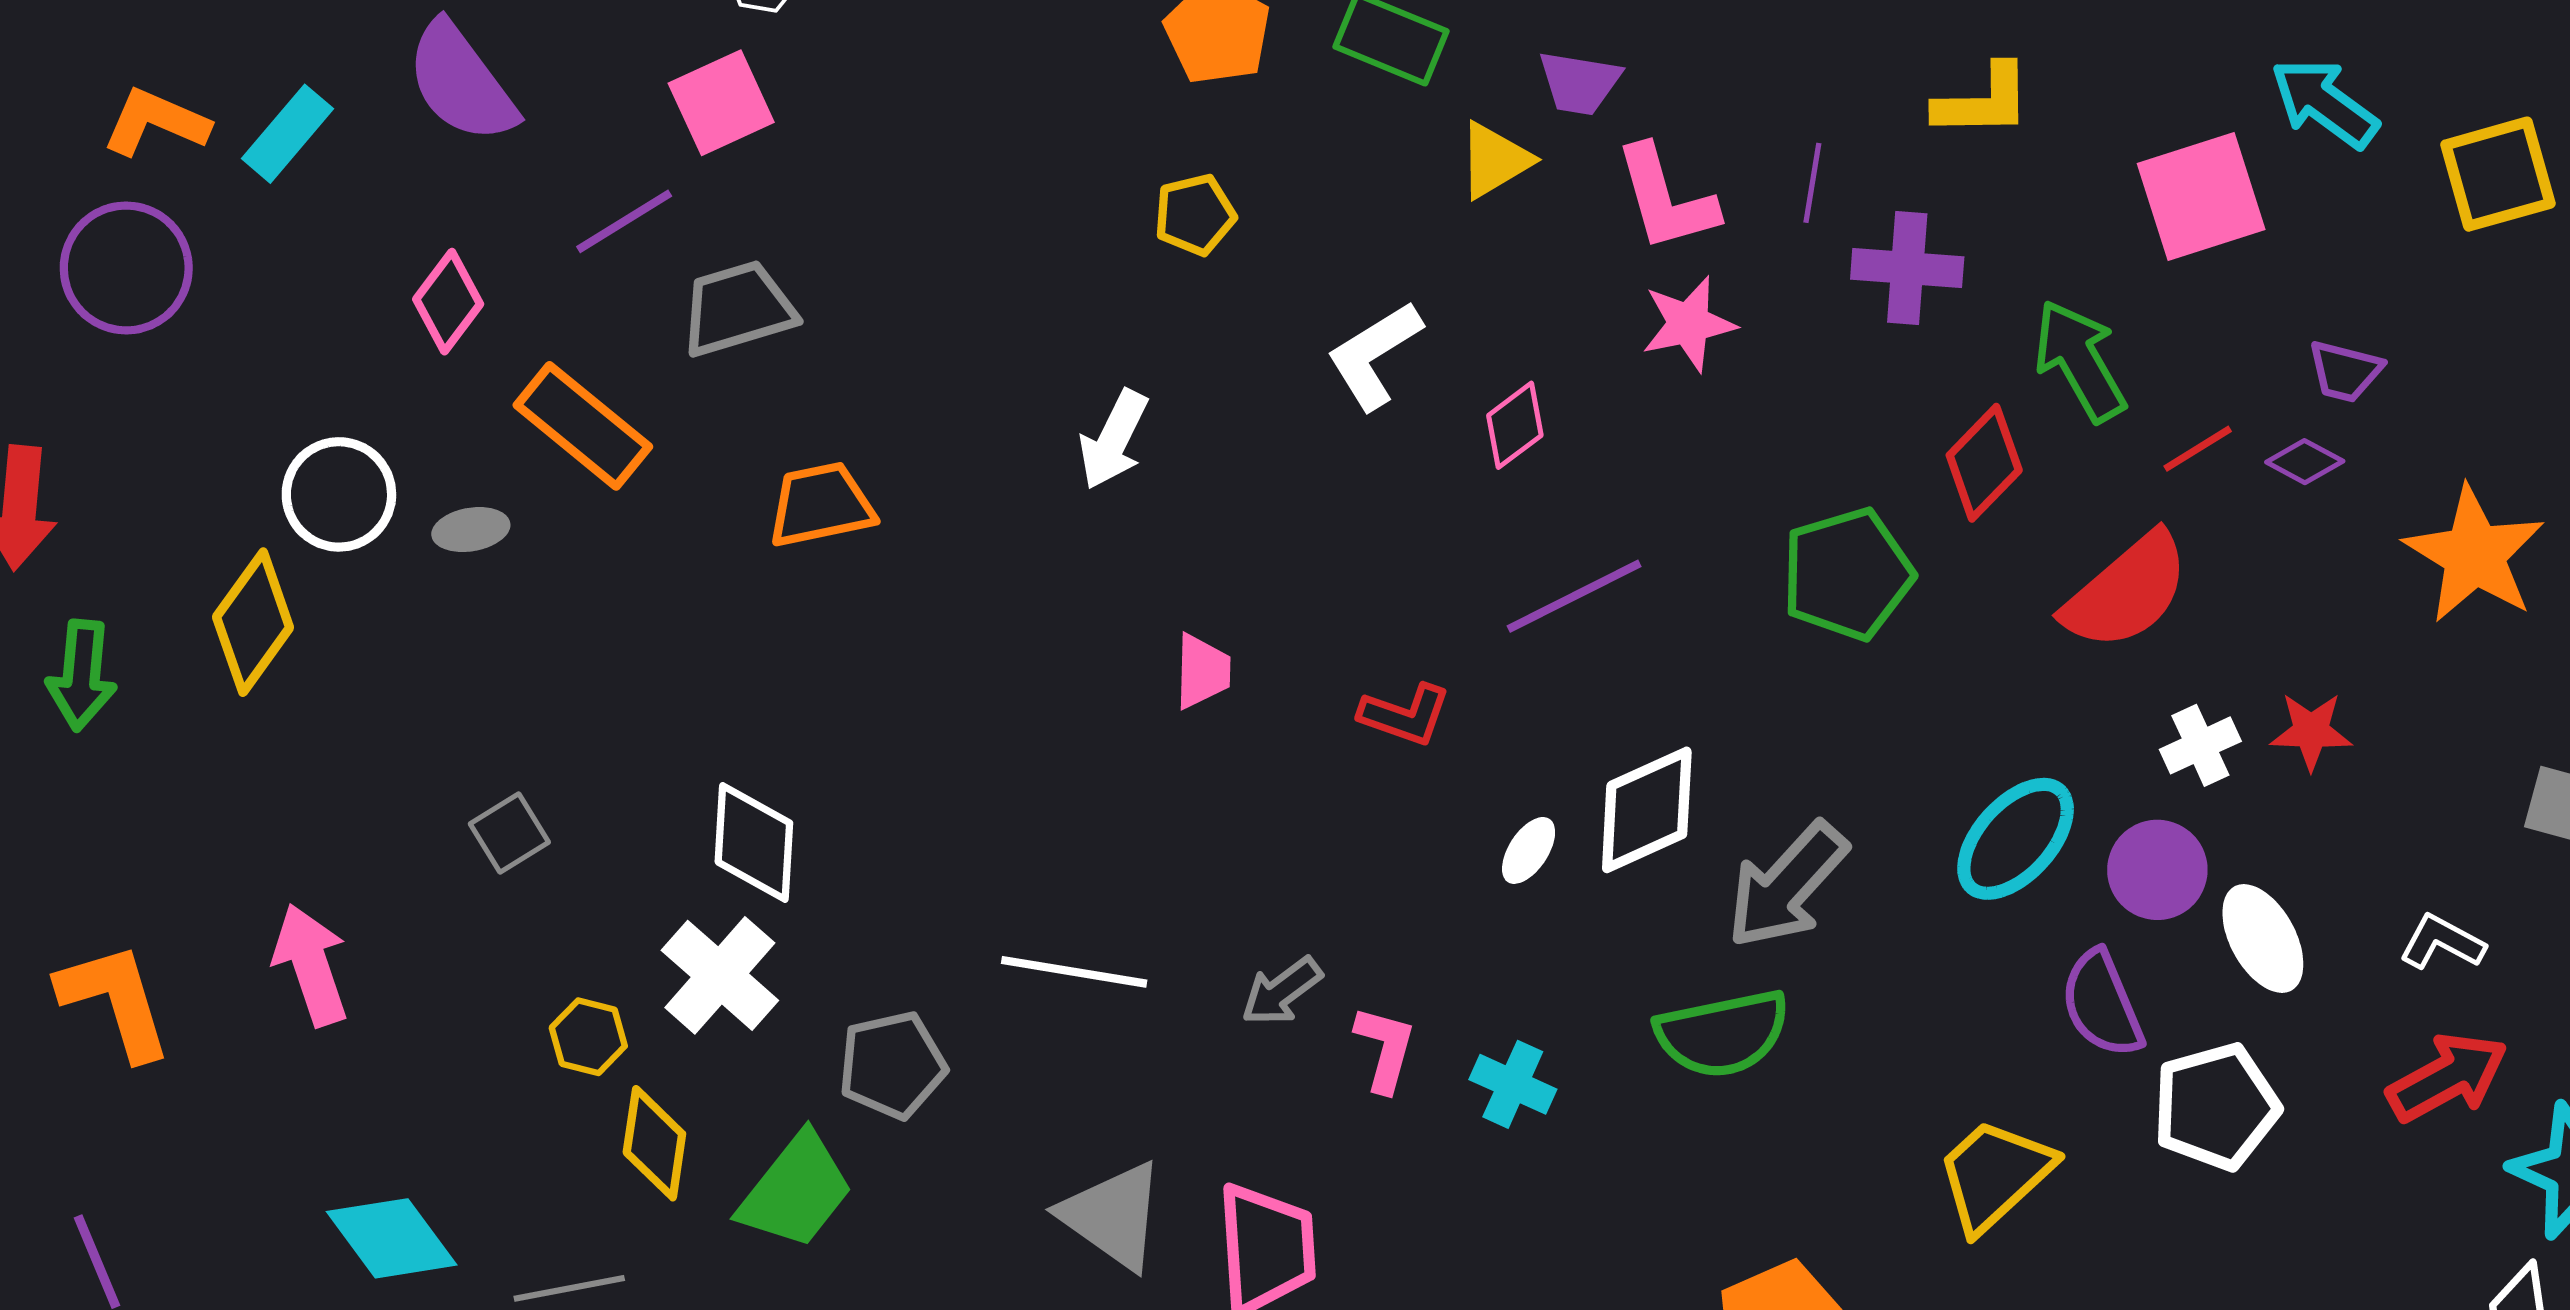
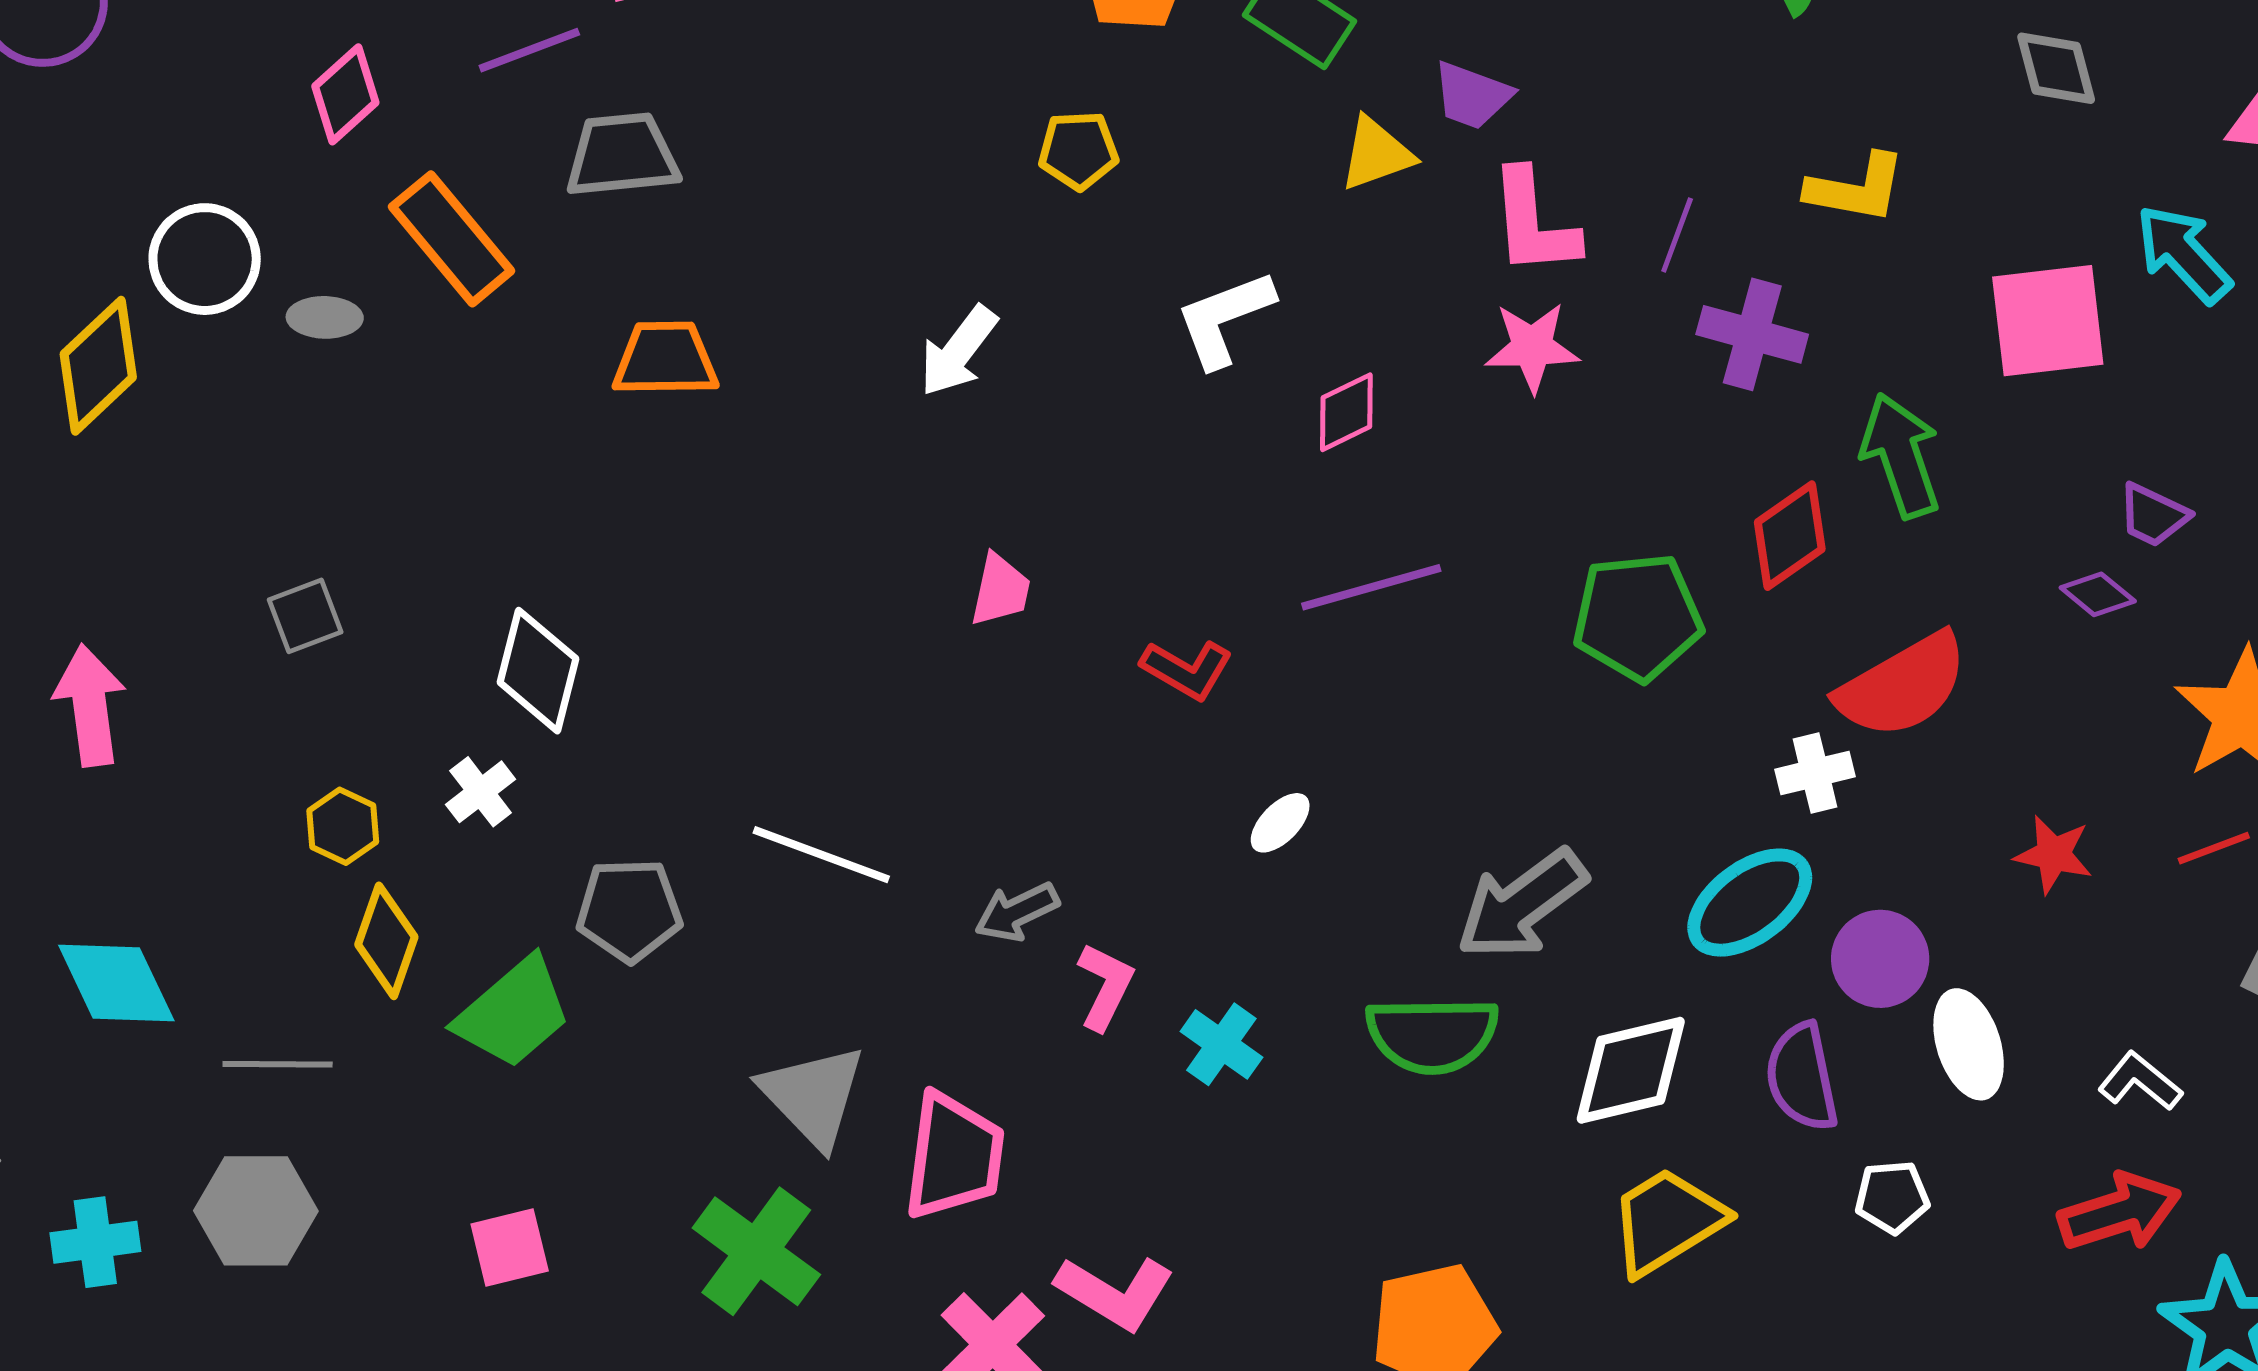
red line: (2198, 449) -> (2214, 848), moved
white cross: (2200, 745) -> (1815, 773), moved
white diamond: (1647, 810) -> (1631, 1070), moved
white cross: (720, 975) -> (481, 792), size x0.6
white pentagon: (2216, 1107) -> (1892, 1197), size x0.6

